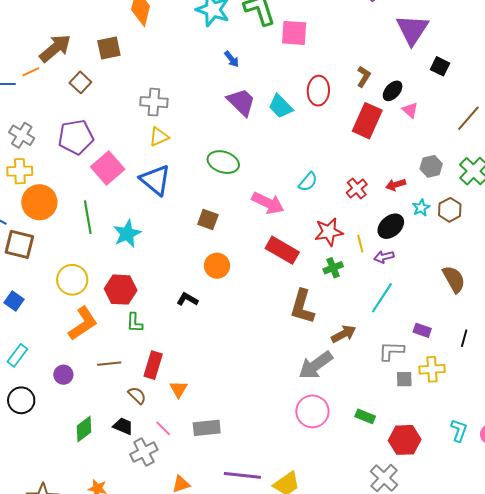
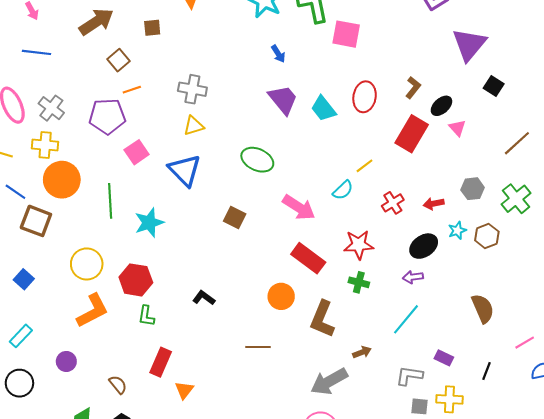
brown square: (109, 48) -> (152, 28), size x0.7
orange line: (31, 72) -> (132, 90), moved
pink square: (108, 168) -> (137, 152), size x0.7
yellow line: (360, 244) -> (364, 166), moved, turned 60
orange circle: (217, 266) -> (281, 296), moved
green cross: (333, 268) -> (359, 282), turned 30
brown arrow: (344, 334) -> (362, 352), size x0.7
brown line: (109, 364) -> (258, 347), moved
brown semicircle: (137, 395) -> (118, 385), moved

